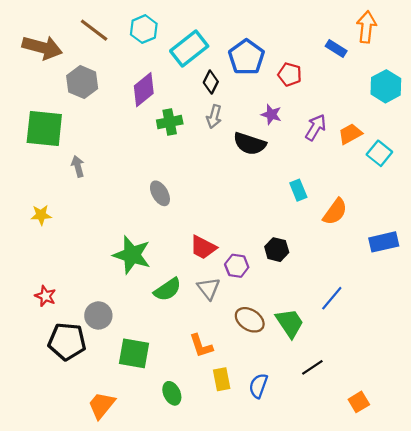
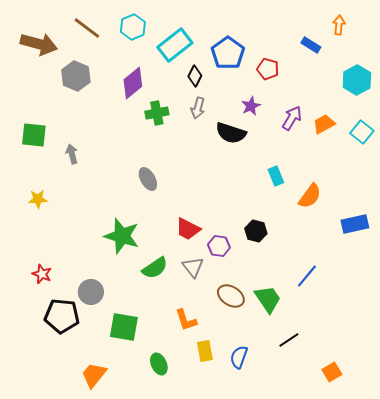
orange arrow: (366, 27) -> (339, 25), size x0.7
purple star: (271, 114) -> (251, 106), turned 30
green square: (44, 128) -> (34, 135), moved, size x0.7
cyan square: (379, 153) -> (362, 132), moved

